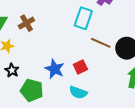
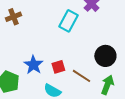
brown line: (101, 43) -> (81, 76), moved

